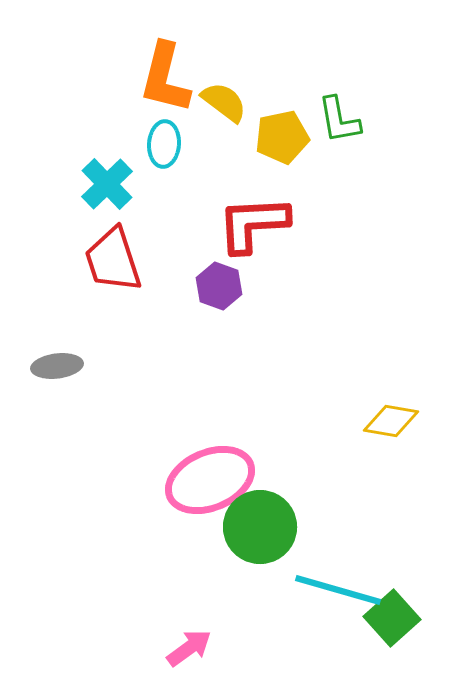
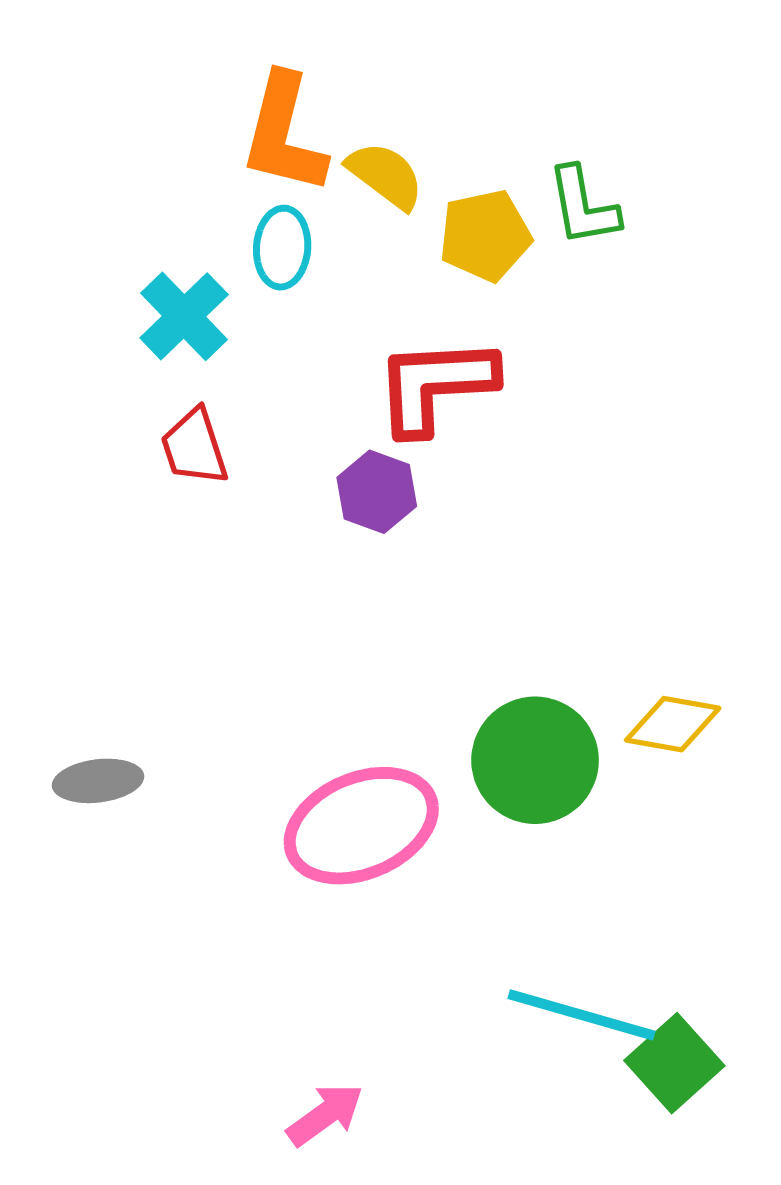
red trapezoid: (113, 260) -> (194, 447), size x0.7
gray ellipse: (57, 366) -> (98, 781), moved
green circle: (260, 527) -> (535, 760), moved

